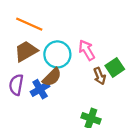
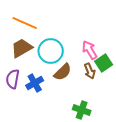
pink arrow: (87, 50) -> (90, 50), moved
brown semicircle: (52, 77) -> (63, 72), moved

